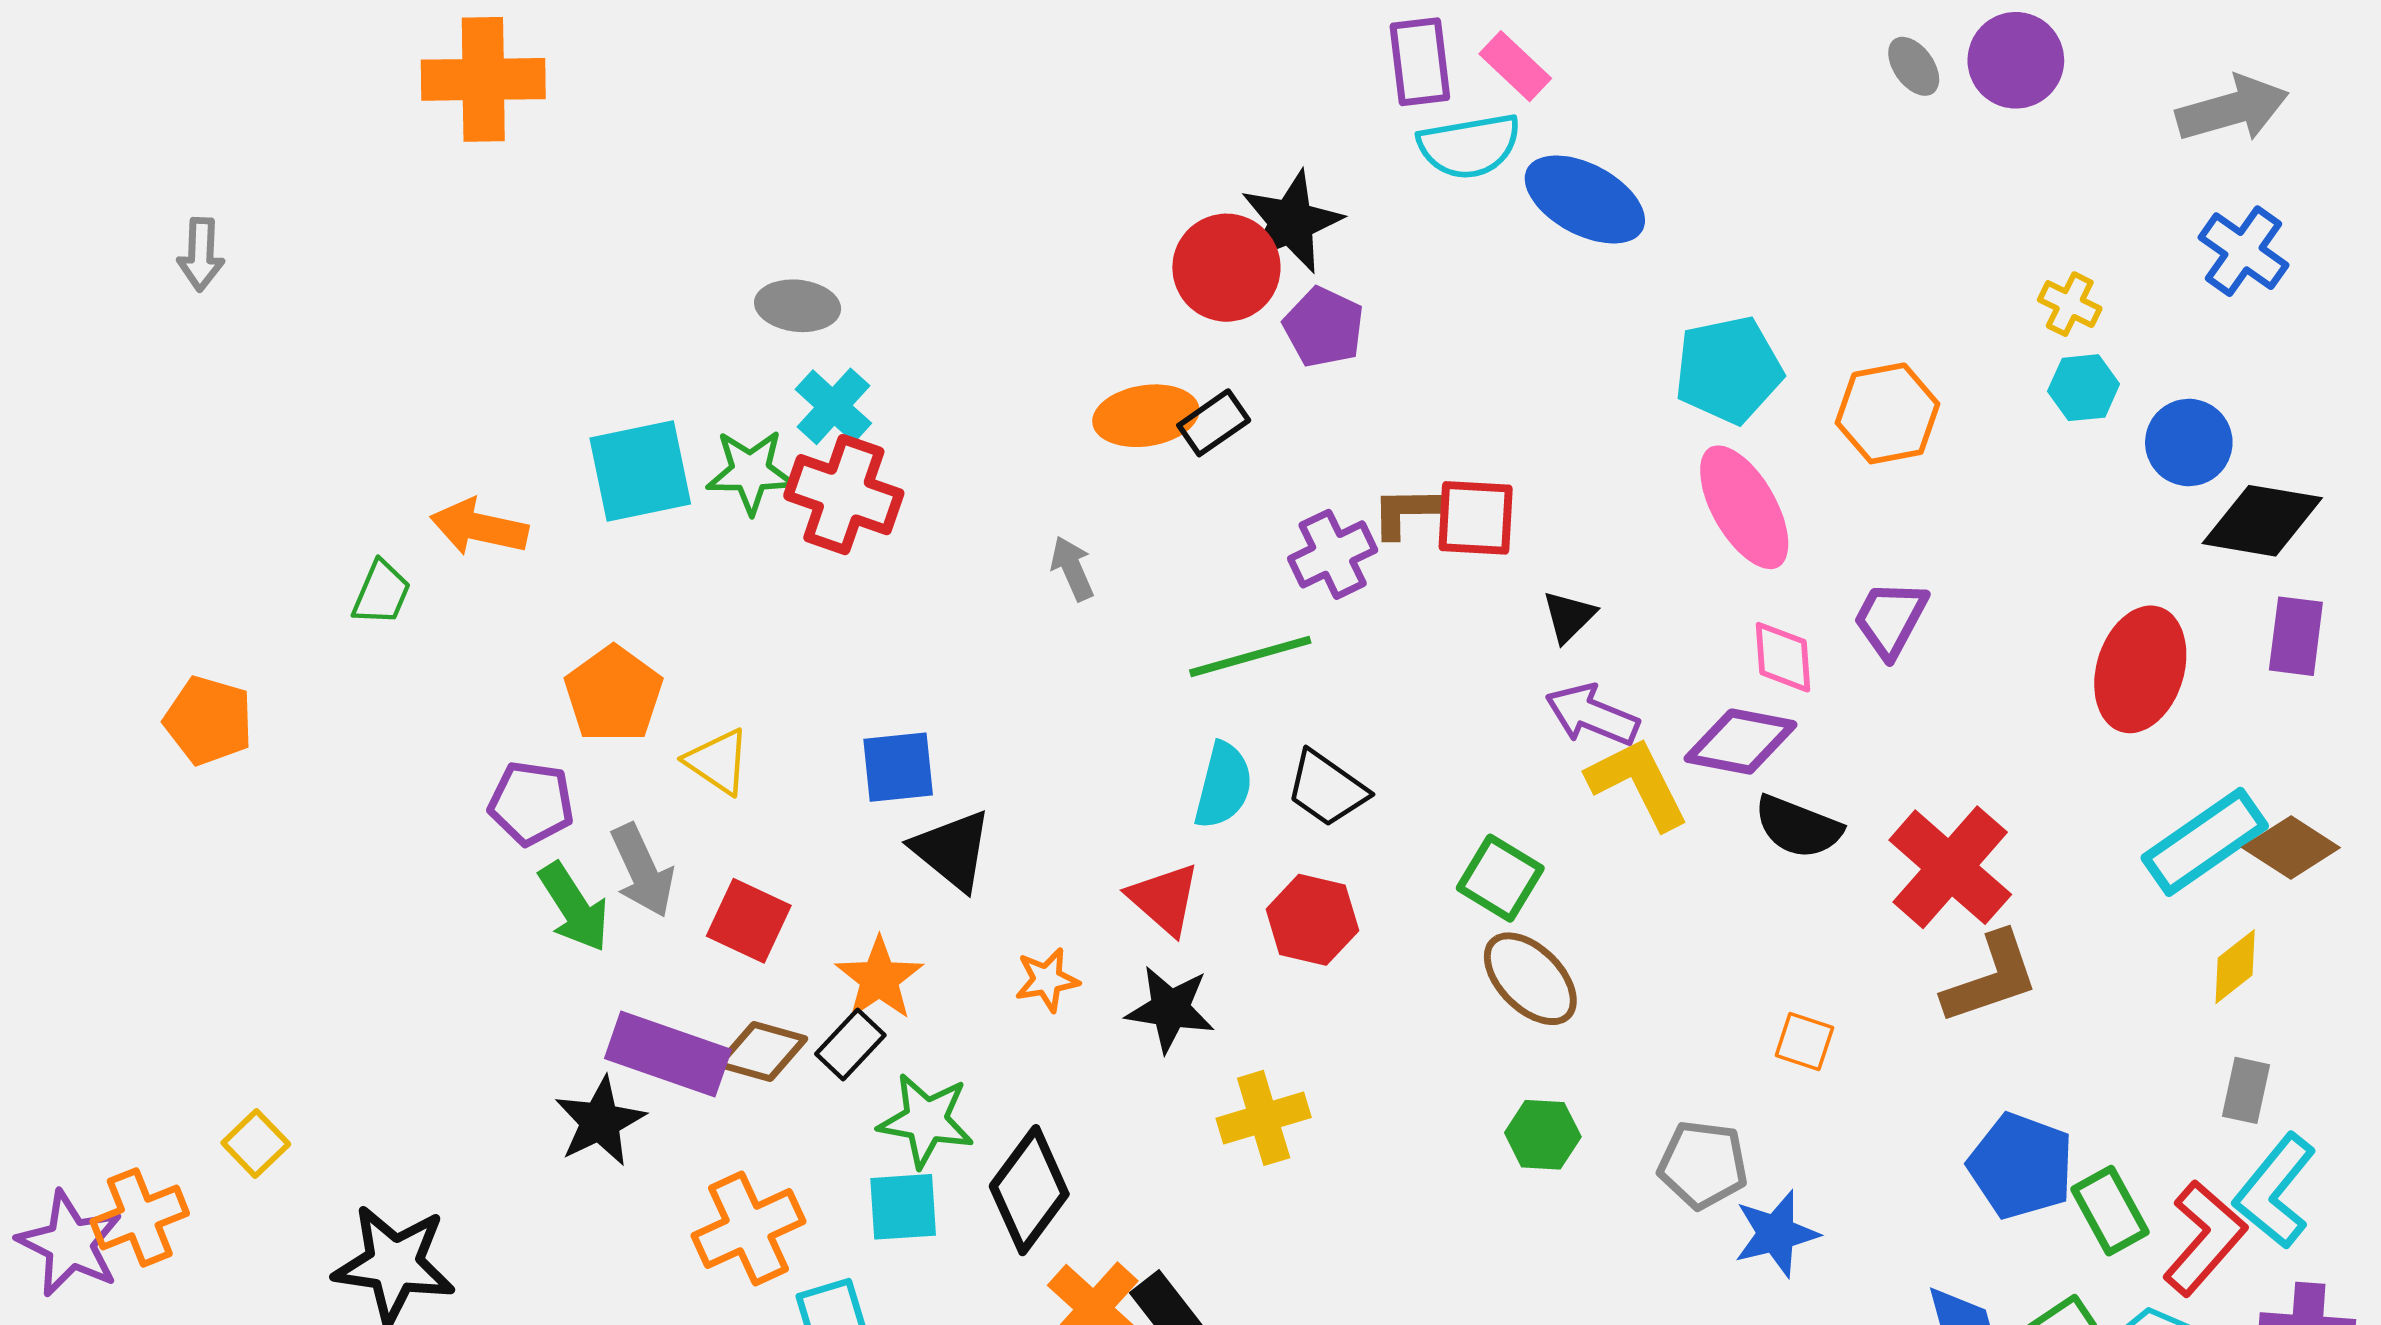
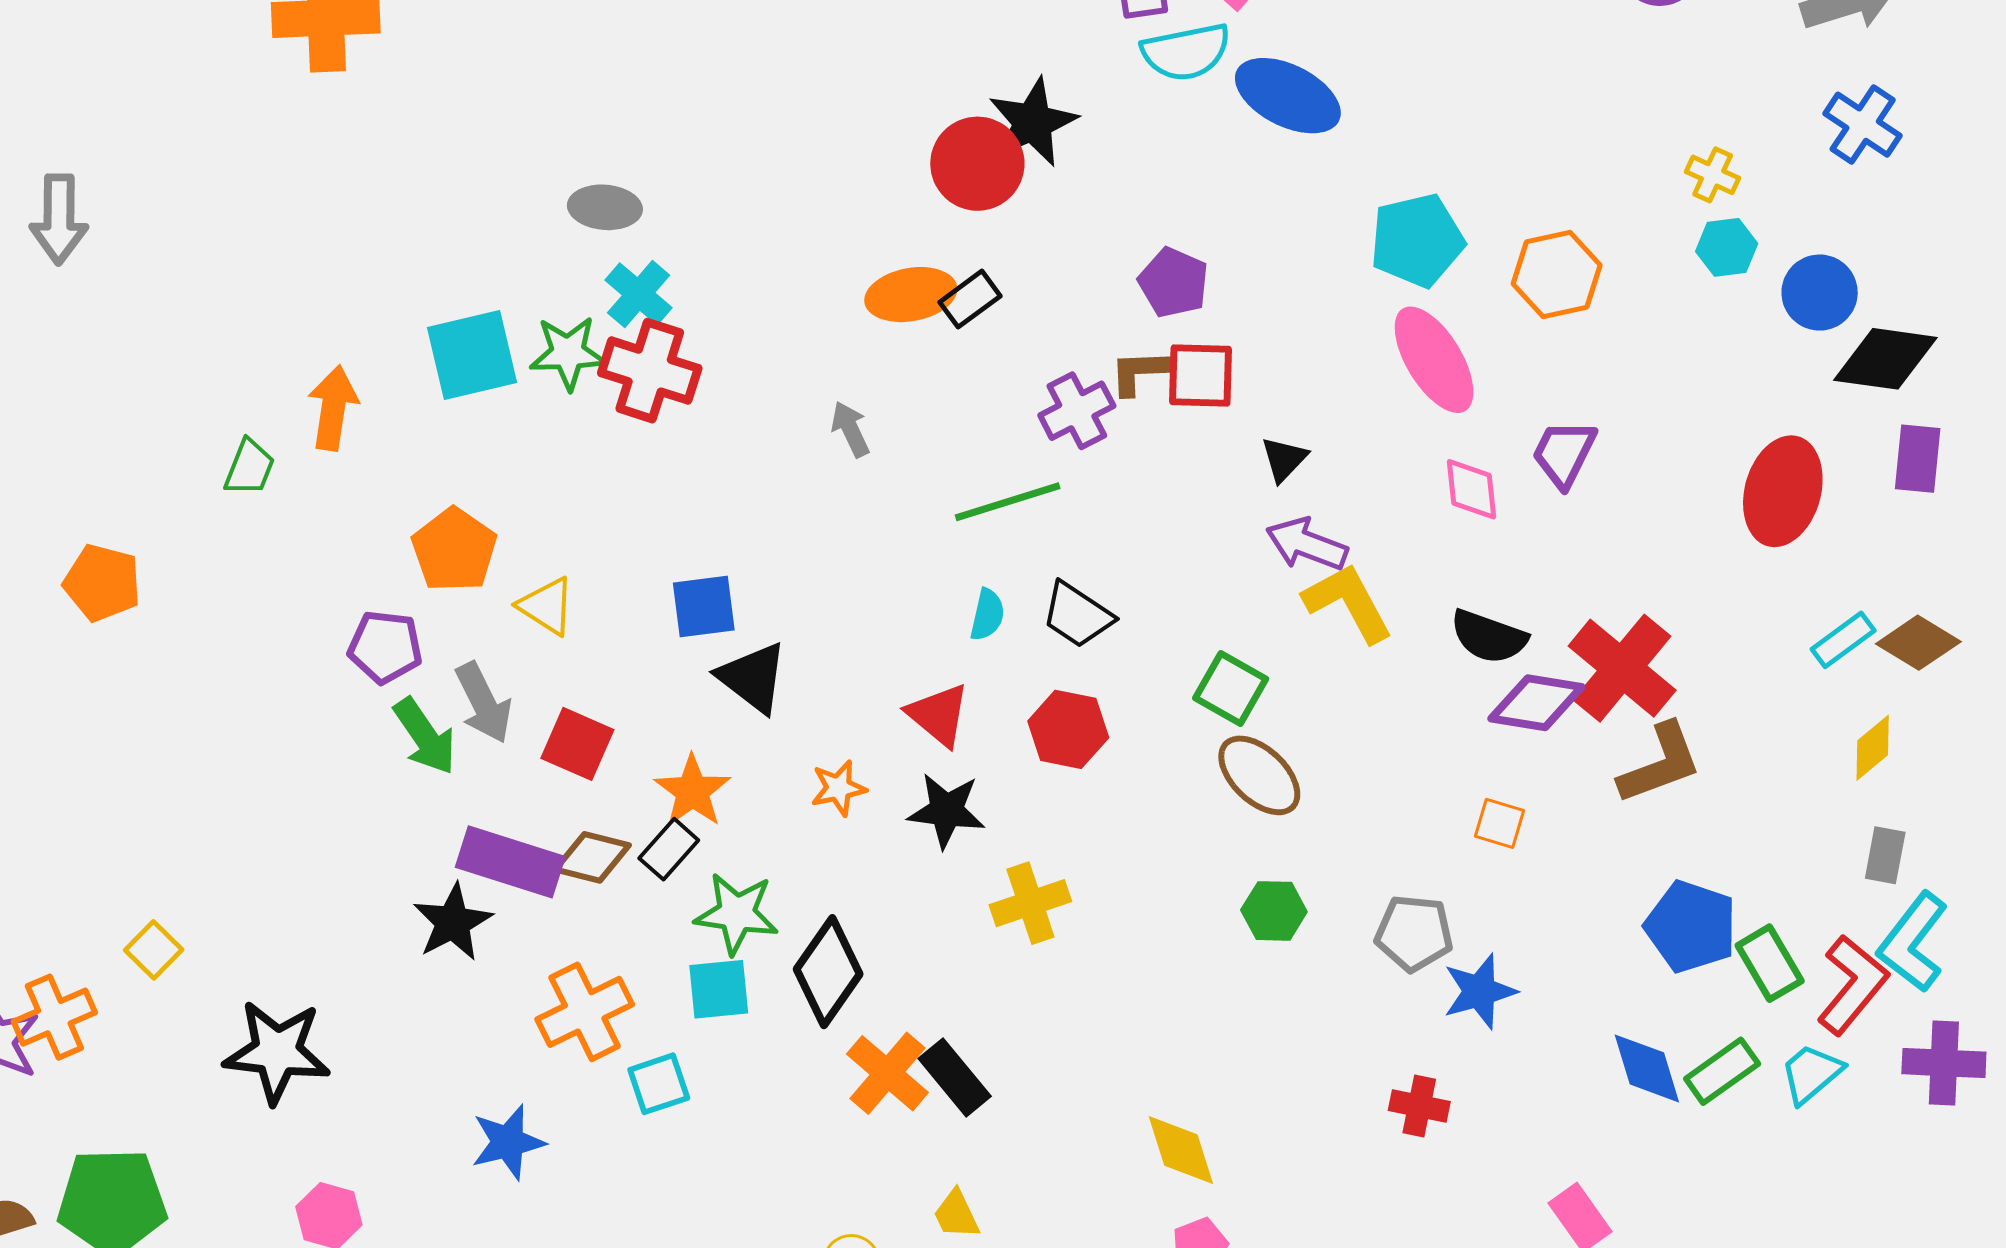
gray arrow: (201, 254) -> (59, 219), moved, size x1.4
purple pentagon: (1324, 327) -> (1174, 283), moved
orange arrow: (479, 527) -> (333, 408), turned 88
purple diamond: (1741, 742) -> (1536, 703), moved
cyan semicircle: (1223, 786) -> (987, 615), size x0.7
cyan rectangle: (2205, 842) -> (1843, 640), size x0.6

